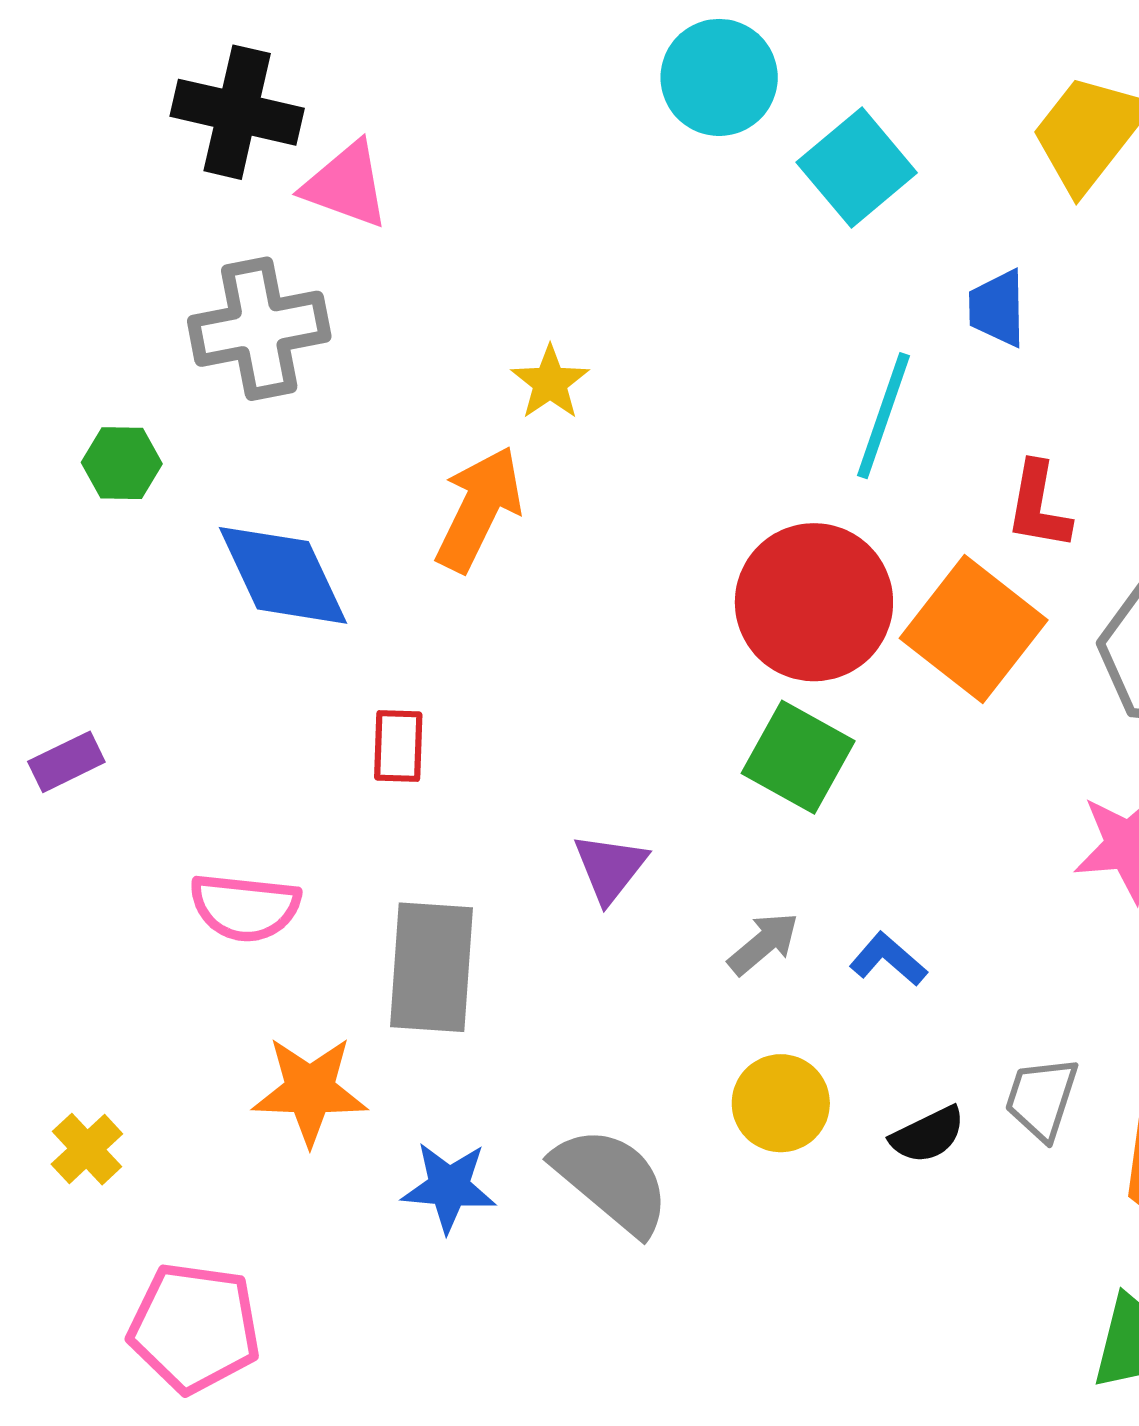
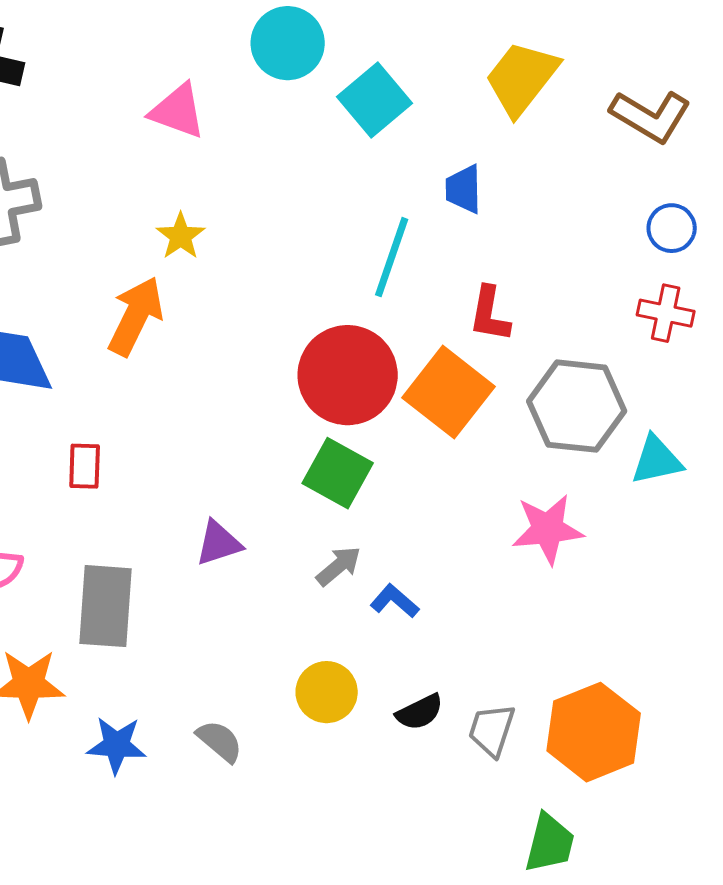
pink triangle: (346, 185) -> (178, 111), moved
purple triangle: (610, 868) -> (219, 543), turned 34
gray arrow: (763, 944) -> (339, 566), moved
gray trapezoid: (1042, 1098) -> (492, 730), moved
gray semicircle: (612, 1181) -> (220, 741), size x0.6

